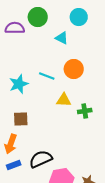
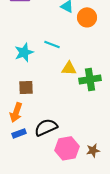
orange circle: (74, 69) -> (87, 17), moved
green cross: (85, 111) -> (90, 79), size x1.5

